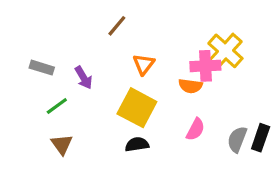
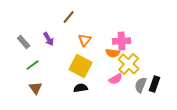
yellow cross: (225, 51) -> (129, 64), moved
gray rectangle: (42, 68) -> (24, 42), turned 32
purple arrow: (84, 78) -> (49, 39), moved
pink semicircle: (195, 129) -> (116, 79), turned 32

